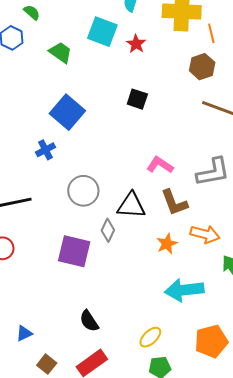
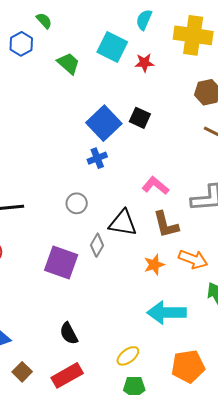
red star: (136, 44) -> (144, 63), turned 30
blue square: (67, 112) -> (104, 123), moved
blue cross: (45, 150) -> (97, 158), moved
gray circle: (83, 191) -> (77, 203), size x0.7

